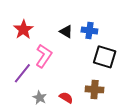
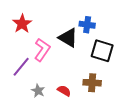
black triangle: (66, 32) -> (68, 38), moved, size x1.5

